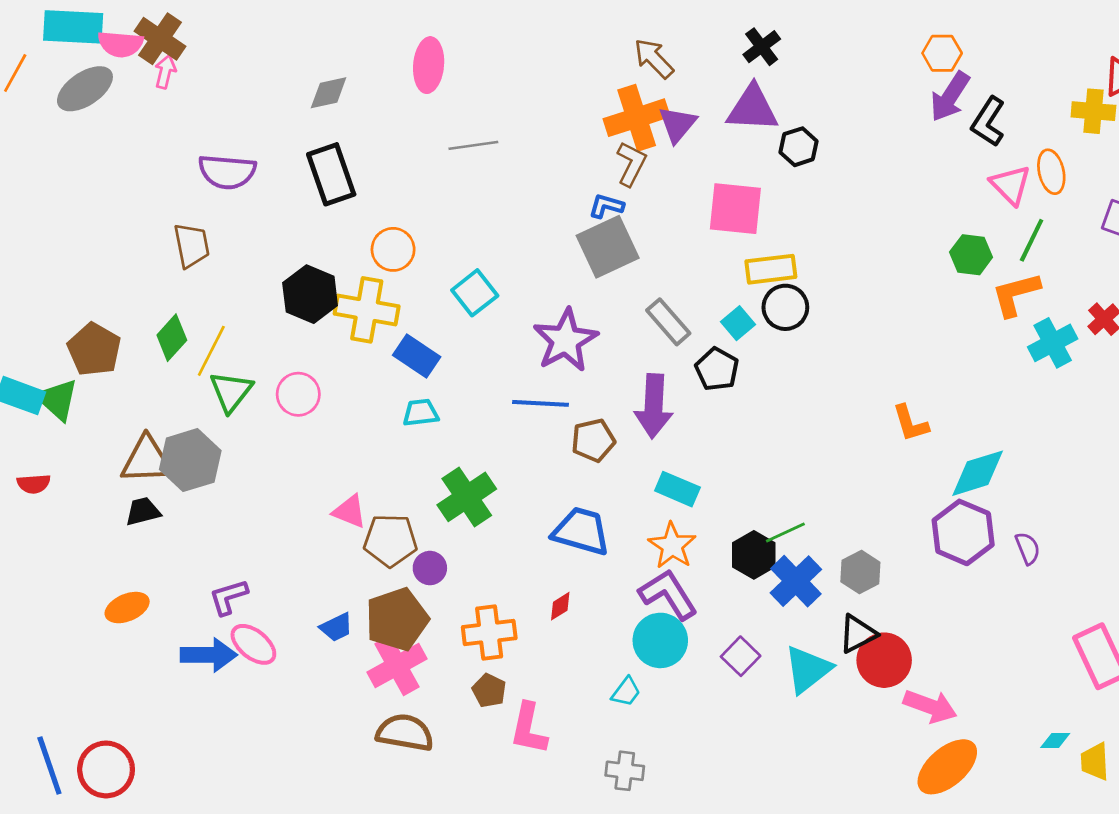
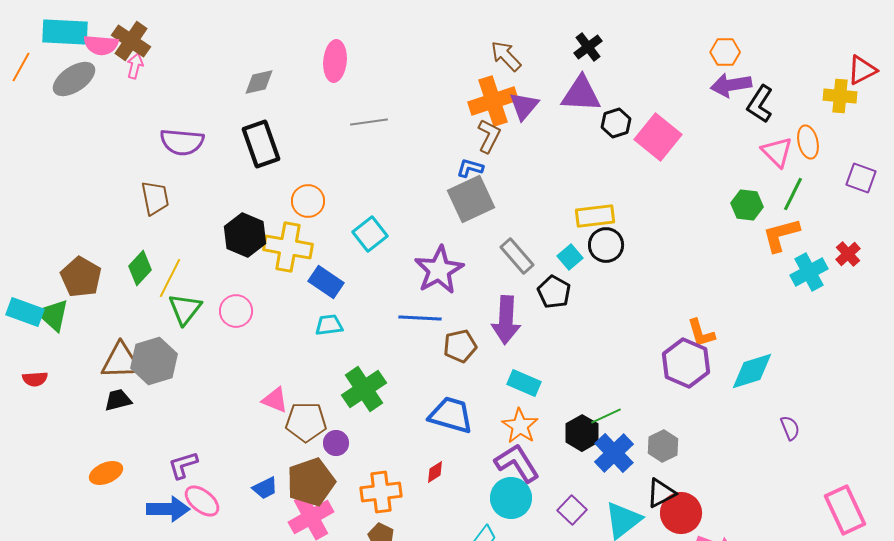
purple arrow: (950, 97) -> (731, 85), turned 48
pink square: (735, 209) -> (658, 137), moved, turned 33
purple hexagon: (963, 532) -> (686, 363), moved

